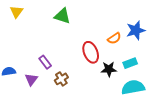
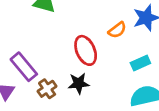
purple rectangle: (45, 62) -> (24, 67), size x1.5
black star: (109, 69) -> (79, 83), moved

